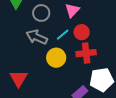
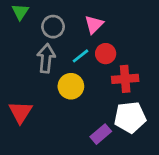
gray arrow: (37, 37) -> (46, 58), turned 70
red cross: (86, 53) -> (125, 79), moved

